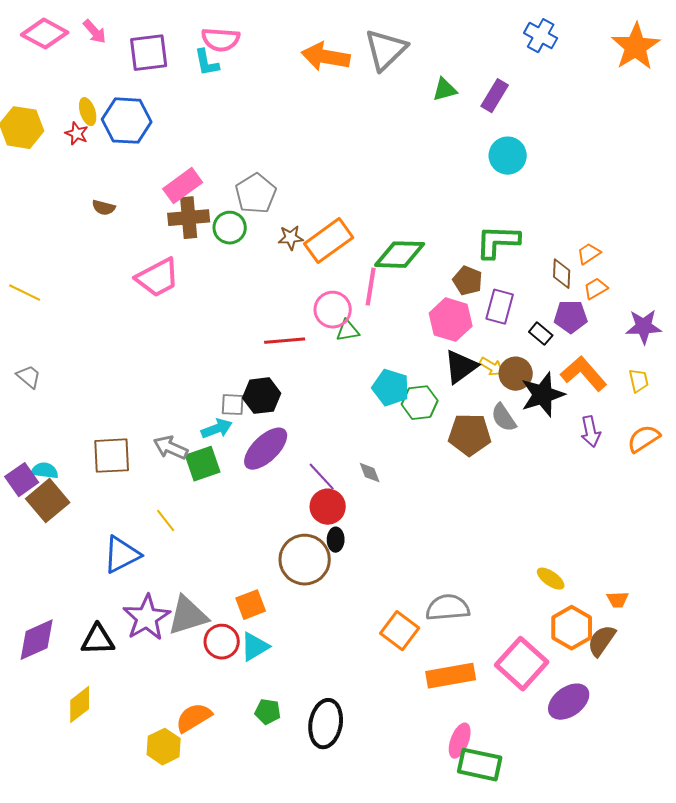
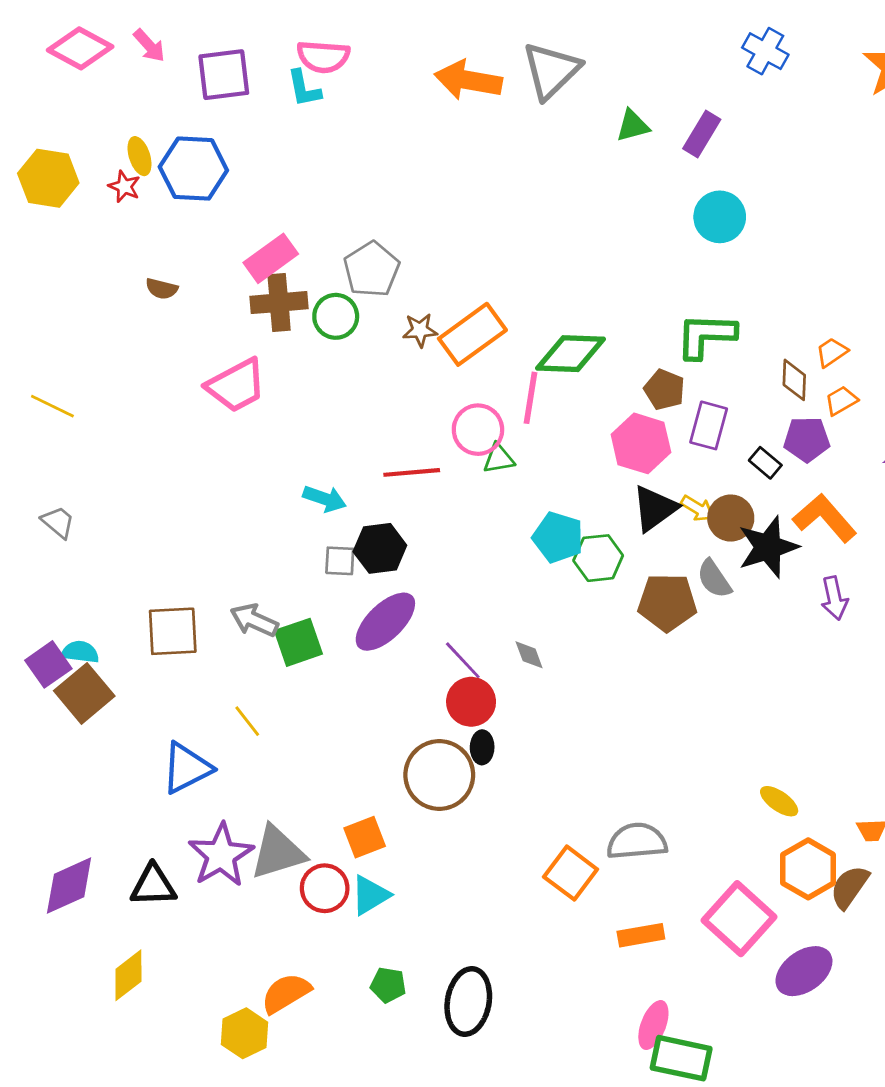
cyan arrow: (217, 429) -> (325, 499), moved, turned 40
orange rectangle: (451, 676) -> (641, 935), size x0.7

